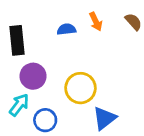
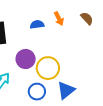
purple circle: (33, 76) -> (26, 59), moved
blue circle: (45, 120) -> (37, 92), moved

